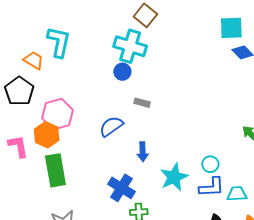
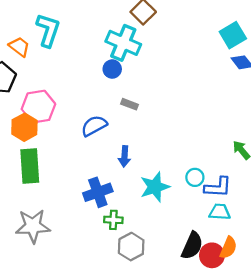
cyan square: (231, 28) -> (233, 35), turned -35
blue L-shape: (212, 187) -> (218, 187), moved
blue cross: (121, 188) -> (98, 192), turned 32

